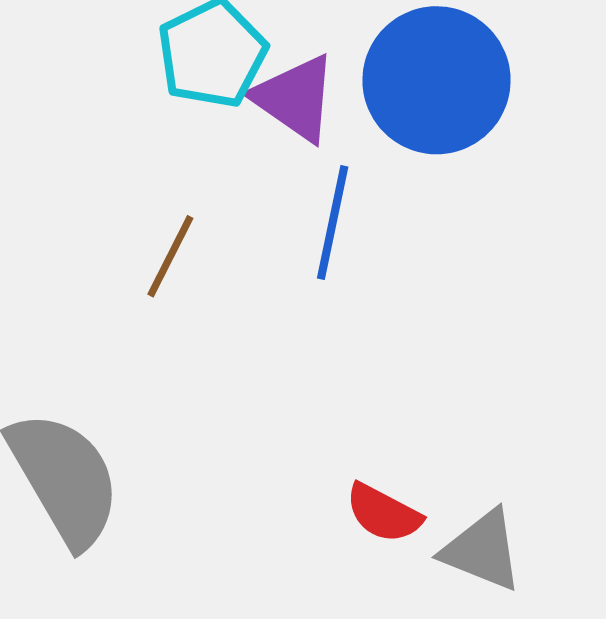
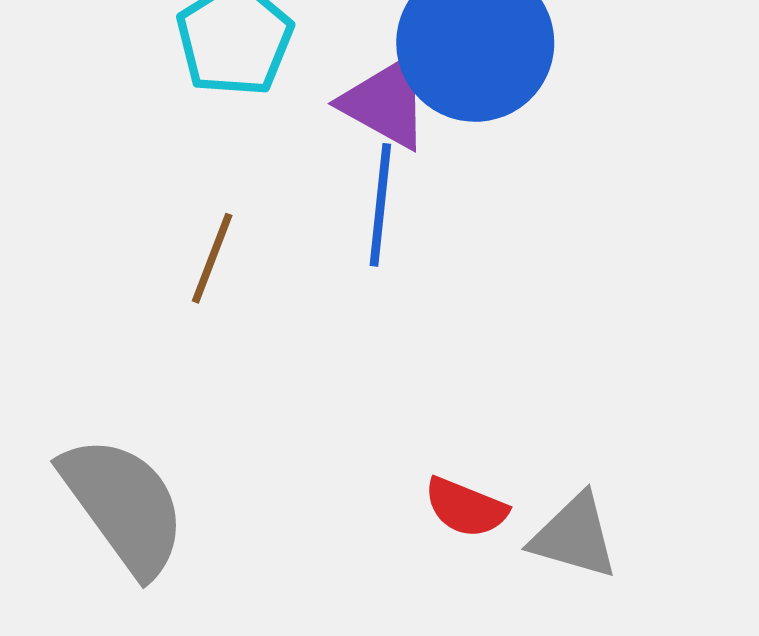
purple triangle: (295, 98) -> (386, 103), moved

